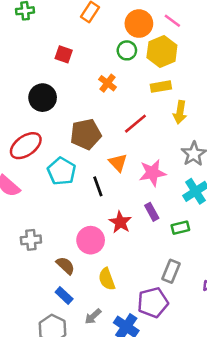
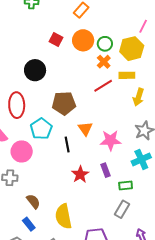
pink line: (172, 21) -> (143, 26), turned 72
orange circle: (139, 24) -> (83, 40), moved
orange cross: (108, 83) -> (104, 62), moved
red line: (135, 124) -> (103, 86), moved
red ellipse: (26, 146) -> (17, 105), turned -65
pink circle: (91, 240) -> (22, 151), moved
gray rectangle: (171, 271) -> (122, 209), moved
yellow semicircle: (107, 279) -> (63, 216), size x1.4

